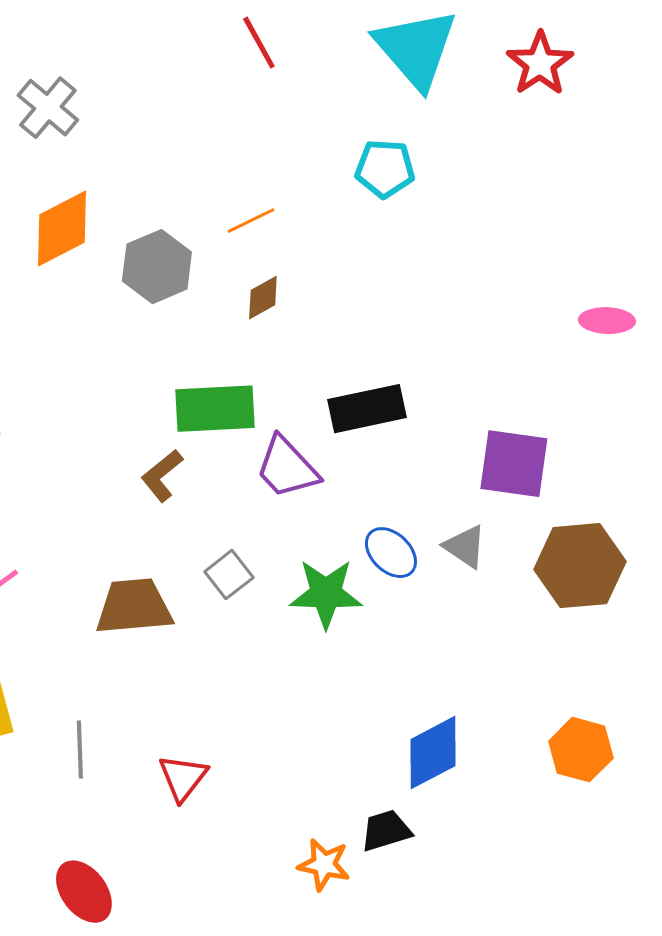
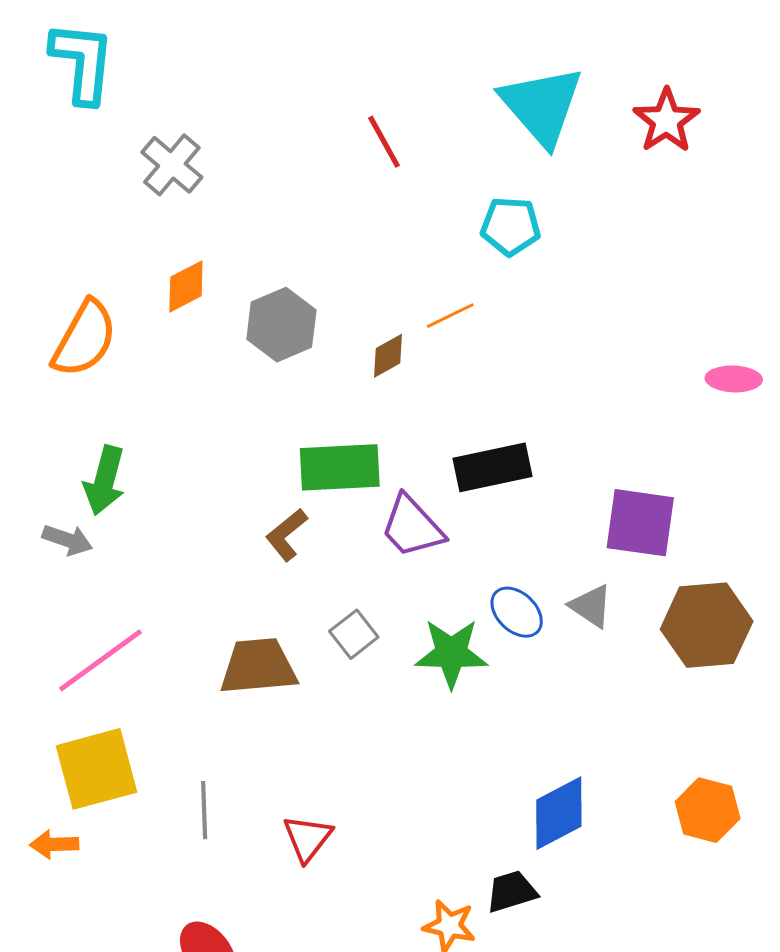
red line: (259, 43) -> (384, 142), moved
orange line: (251, 221) -> (450, 316), moved
orange diamond: (62, 229) -> (186, 286), size x0.7

